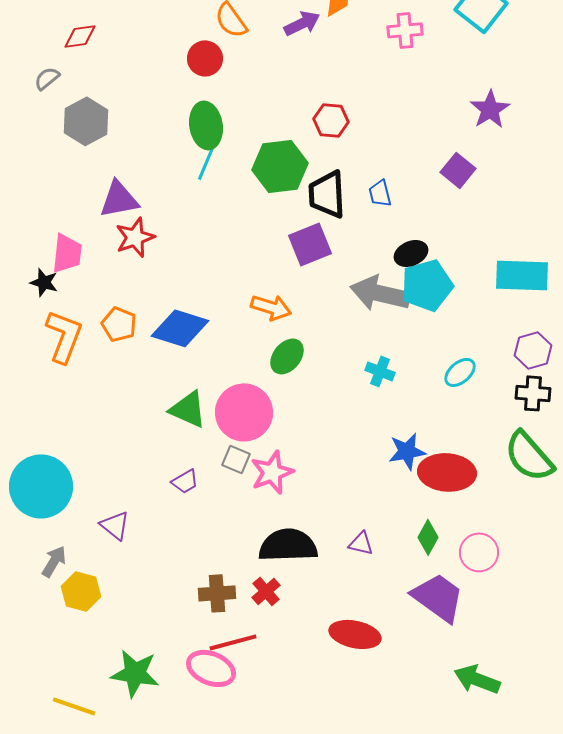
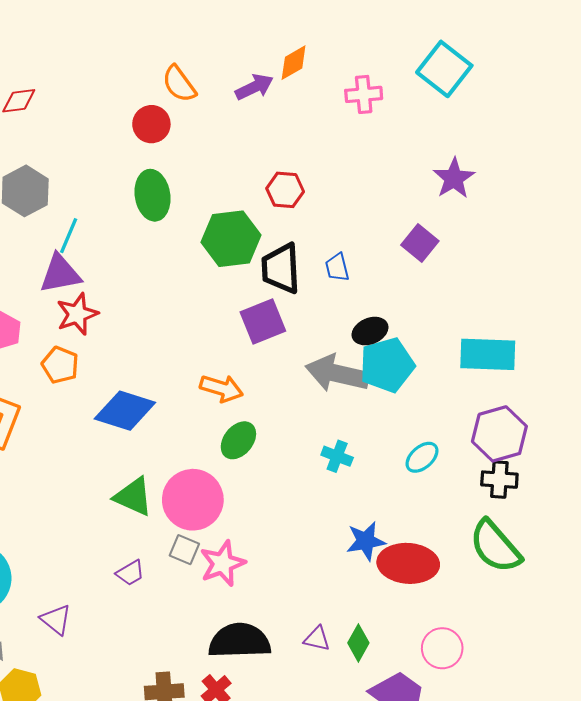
cyan line: (206, 163) -> (69, 236), moved
orange pentagon: (119, 324) -> (60, 365), moved
purple hexagon: (533, 350) -> (499, 434), size x1.4
green diamond: (428, 537) -> (358, 643), moved

